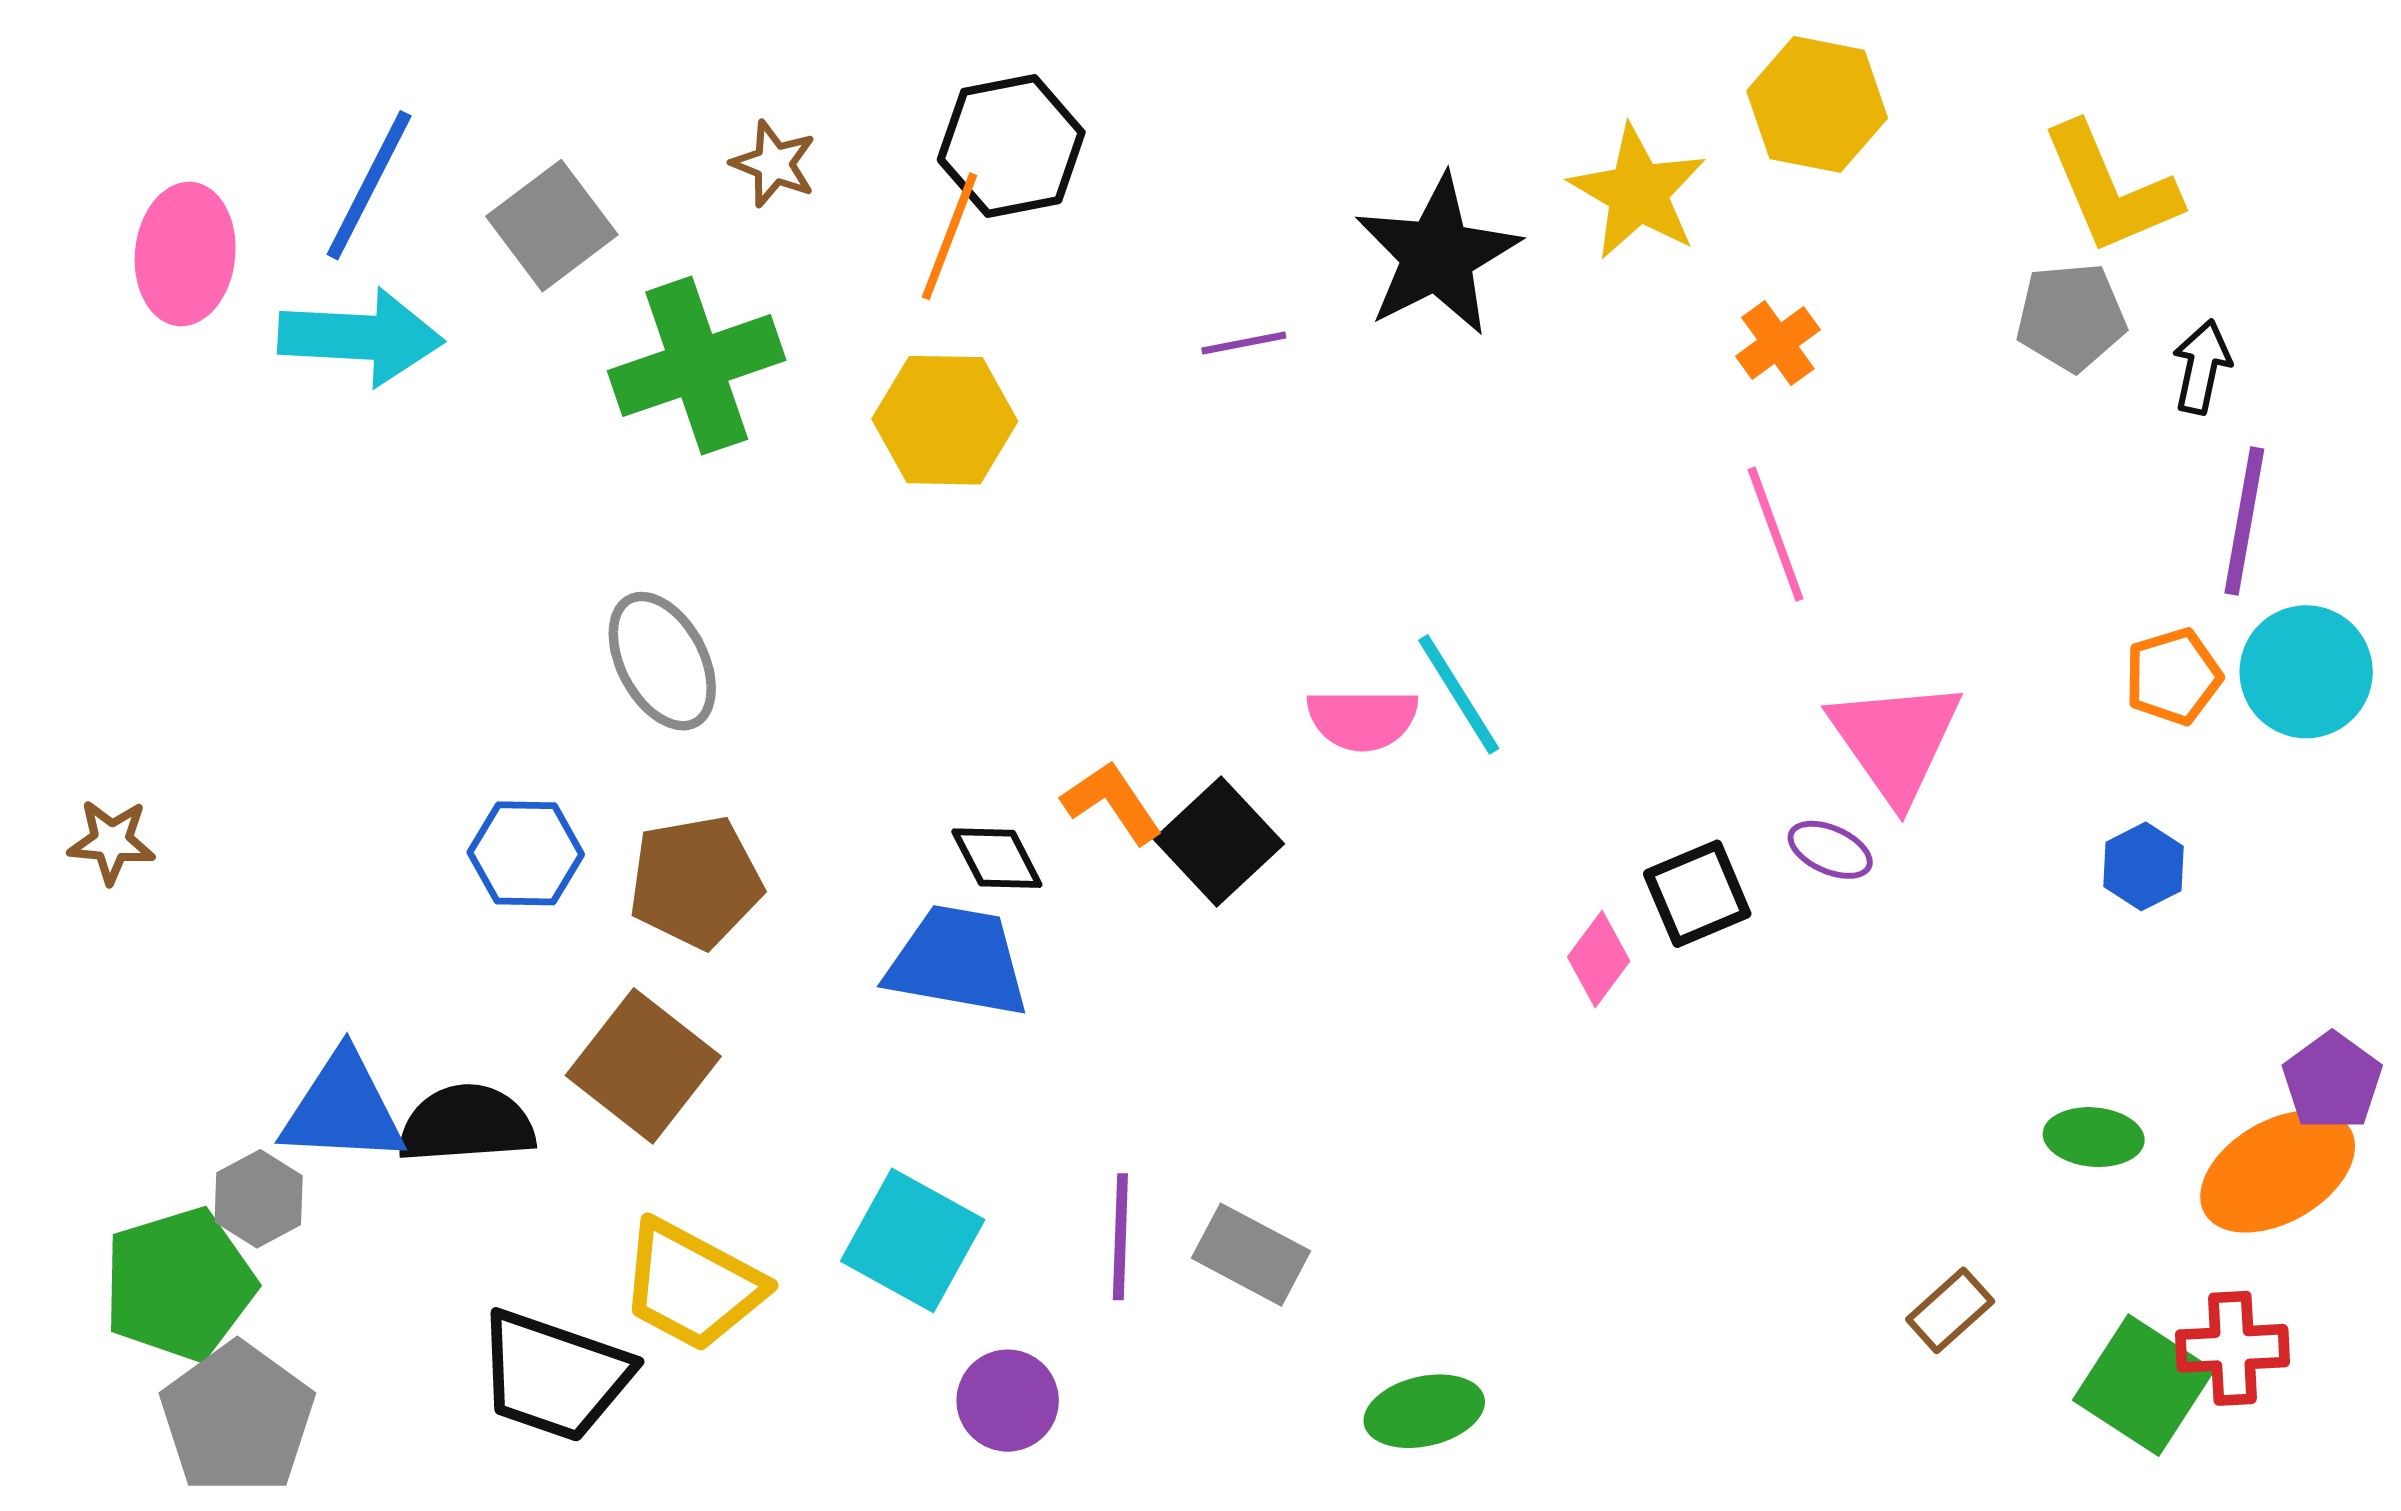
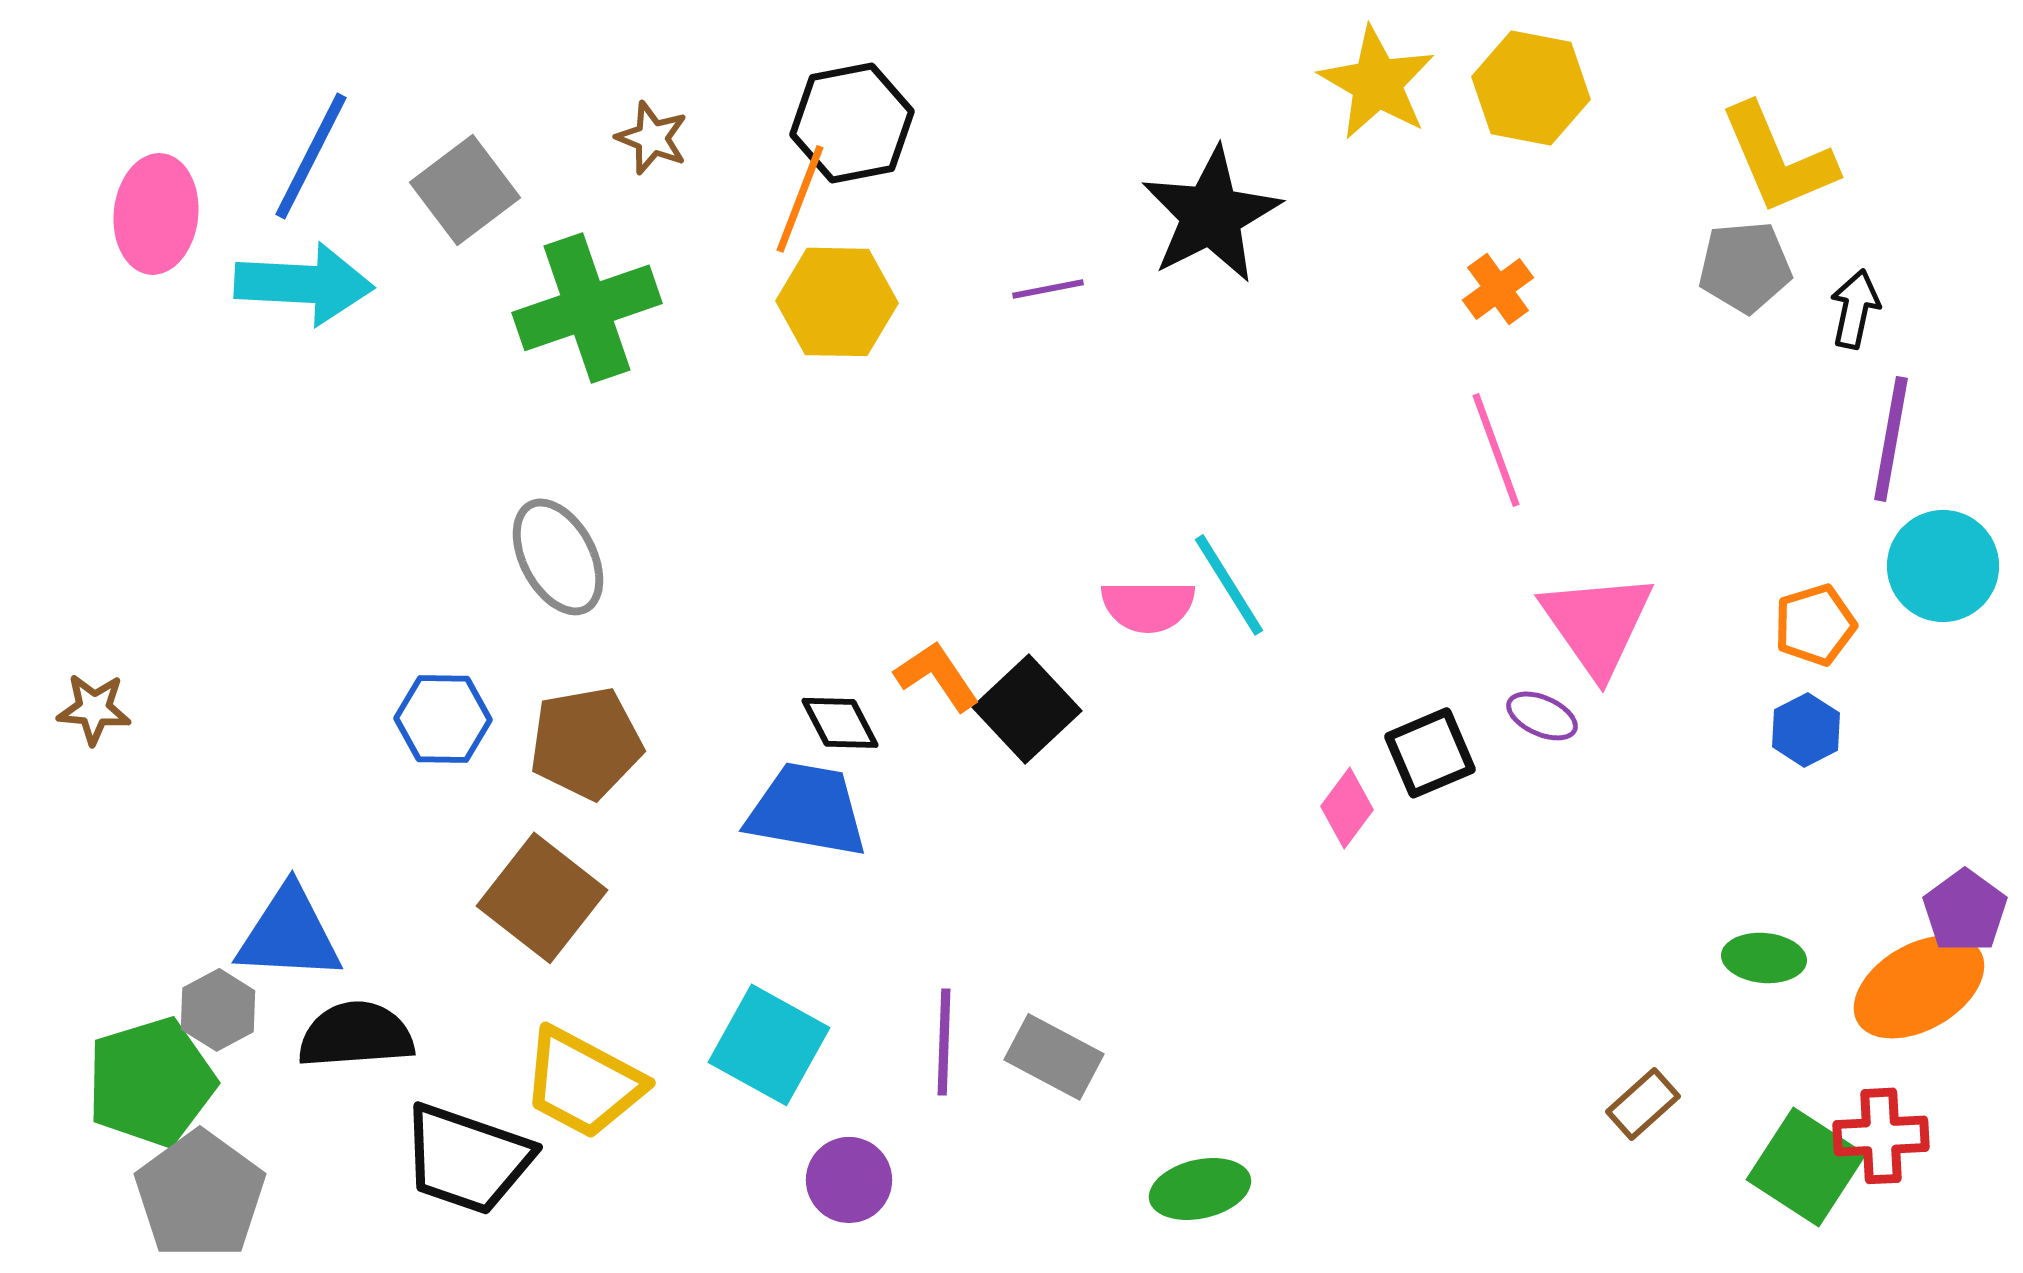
yellow star: (1638, 192) -> (1377, 83), moved
yellow hexagon: (945, 420) -> (837, 302), moved
orange pentagon: (2173, 677) -> (1815, 625), moved
black semicircle: (466, 1124) -> (356, 1035), moved

